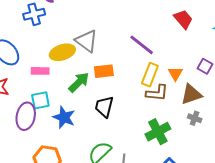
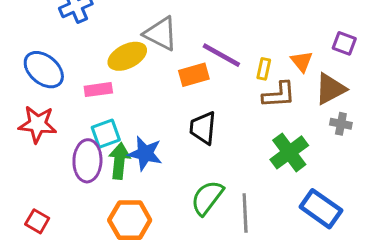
purple line: (142, 45) -> (221, 55), moved
yellow rectangle: (150, 75) -> (264, 69), size x0.6
green arrow: (79, 82) -> (119, 161), moved, turned -30

